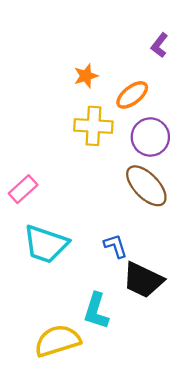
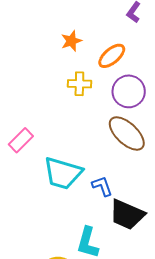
yellow cross: (93, 126) -> (79, 84), size x0.7
cyan trapezoid: (46, 244) -> (63, 173), moved

